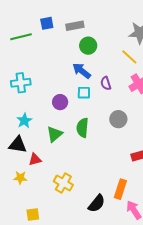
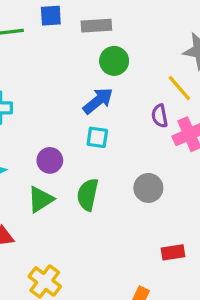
blue arrow: (82, 71) -> (98, 101), turned 96
purple semicircle: (106, 83) -> (160, 116), moved
purple circle: (60, 102) -> (50, 160), moved

